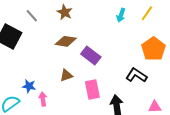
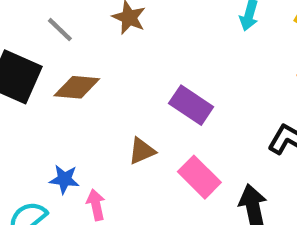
brown diamond: (66, 41) -> (77, 87), moved
pink rectangle: (92, 89) -> (199, 177), turned -30

